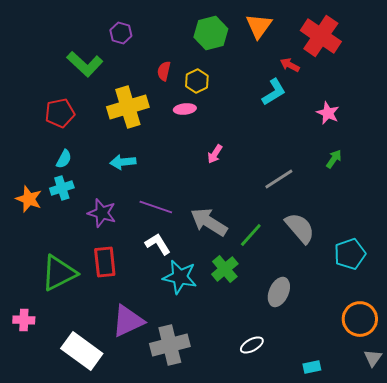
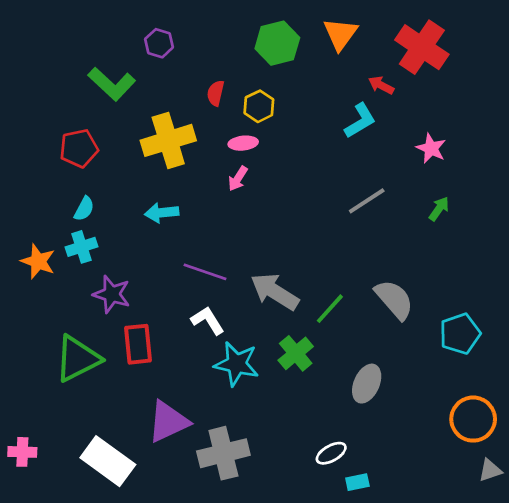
pink arrow: (215, 154) -> (238, 179), moved
gray line: (279, 179) -> (367, 201), moved
purple star: (102, 213) -> (112, 294), moved
pink cross: (24, 320) -> (22, 452), moved
gray triangle: (373, 358) -> (490, 470), turned 36
cyan rectangle: (312, 367) -> (357, 482), moved

